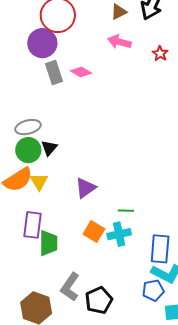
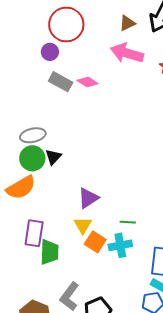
pink arrow: (119, 42) -> (127, 53), size x1.4
purple circle: (42, 43) -> (50, 52), size x0.6
gray rectangle: (54, 73) -> (61, 82), turned -45
yellow triangle: (39, 182) -> (83, 225), moved

